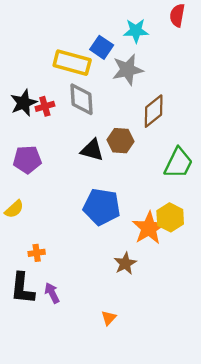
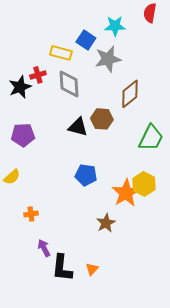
yellow rectangle: (72, 63) -> (61, 53), size x0.7
red cross: (45, 106) -> (38, 75), moved
blue pentagon: (102, 207) -> (86, 175), size x0.7
black L-shape: (22, 288) -> (62, 268), moved

